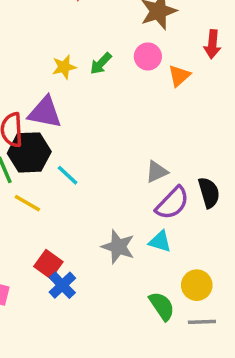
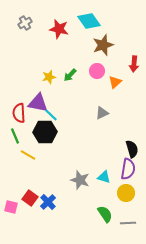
black hexagon: (29, 152) -> (45, 132), moved
gray triangle: (157, 172) -> (102, 113), moved
cyan line: (68, 175) -> (51, 115), moved
purple semicircle: (172, 203) -> (128, 169), moved, turned -35
red square: (48, 264) -> (30, 198), moved
yellow circle: (197, 285) -> (126, 193), moved

